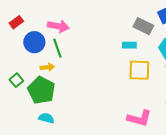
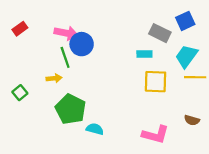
blue circle: (34, 42) -> (82, 44), moved
green pentagon: (41, 90) -> (71, 109), moved
cyan semicircle: (46, 118) -> (95, 129), moved

